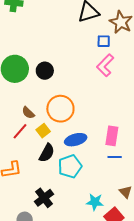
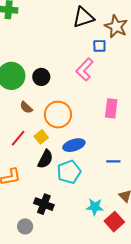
pink L-shape: (105, 65) -> (85, 69), moved
brown semicircle: (28, 113) -> (26, 107), moved
pink rectangle: (112, 136) -> (111, 108), moved
black cross: (44, 198) -> (44, 204), turned -30

